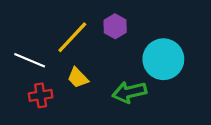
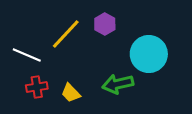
yellow trapezoid: (78, 78) -> (71, 93), moved

